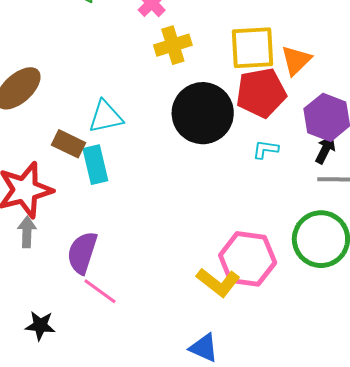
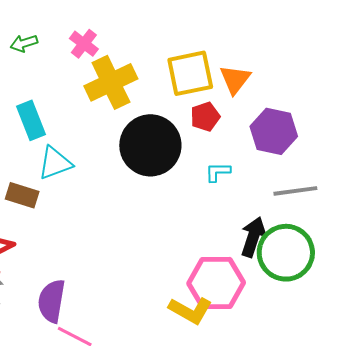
yellow cross: (173, 45) -> (111, 82), size x1.4
red pentagon: (261, 93) -> (205, 117), size x0.6
black arrow: (325, 150) -> (253, 237), moved, size x1.4
cyan rectangle: (95, 165) -> (31, 120), moved

